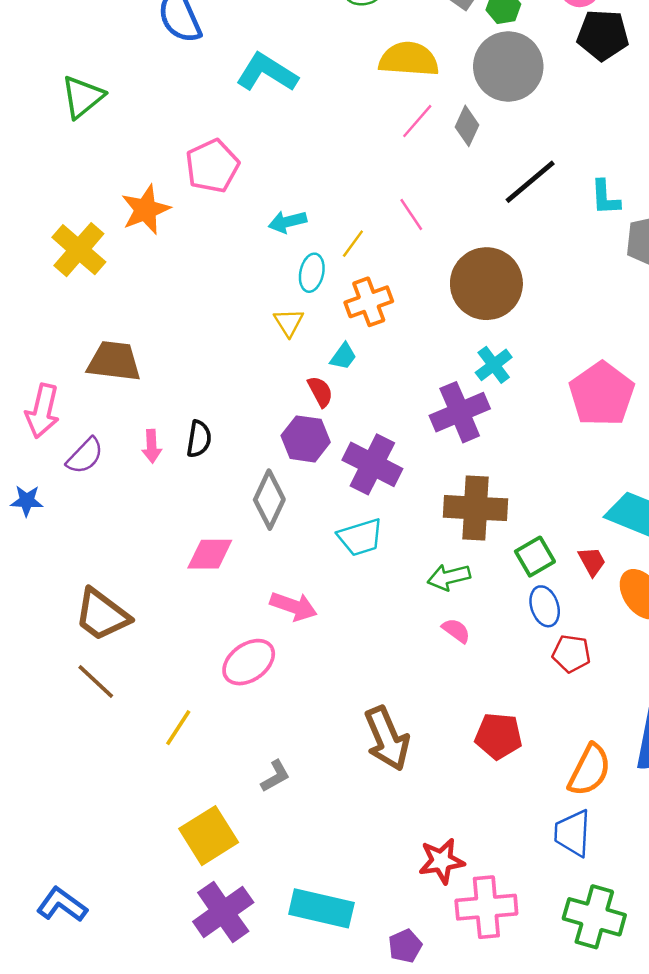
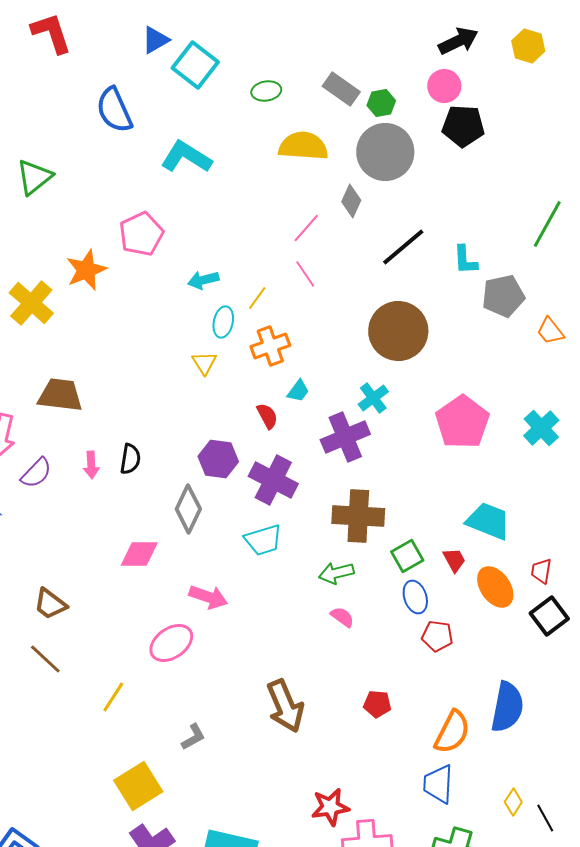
pink line: (417, 121) -> (306, 228), moved
brown circle: (486, 284) -> (398, 331), moved
cyan trapezoid: (343, 356) -> (298, 391), moved
red semicircle: (320, 392) -> (267, 416), moved
brown trapezoid: (102, 615) -> (50, 604), size x0.7
red pentagon: (499, 736) -> (377, 704), size x0.7

